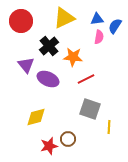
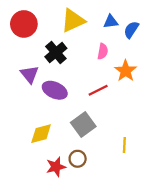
pink semicircle: (99, 37) -> (103, 51), moved
orange star: (73, 57) -> (126, 71), moved, turned 30
gray square: (90, 109) -> (83, 124), moved, turned 35

